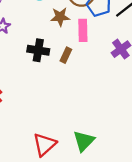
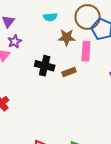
brown rectangle: (66, 55) -> (69, 72), turned 40

